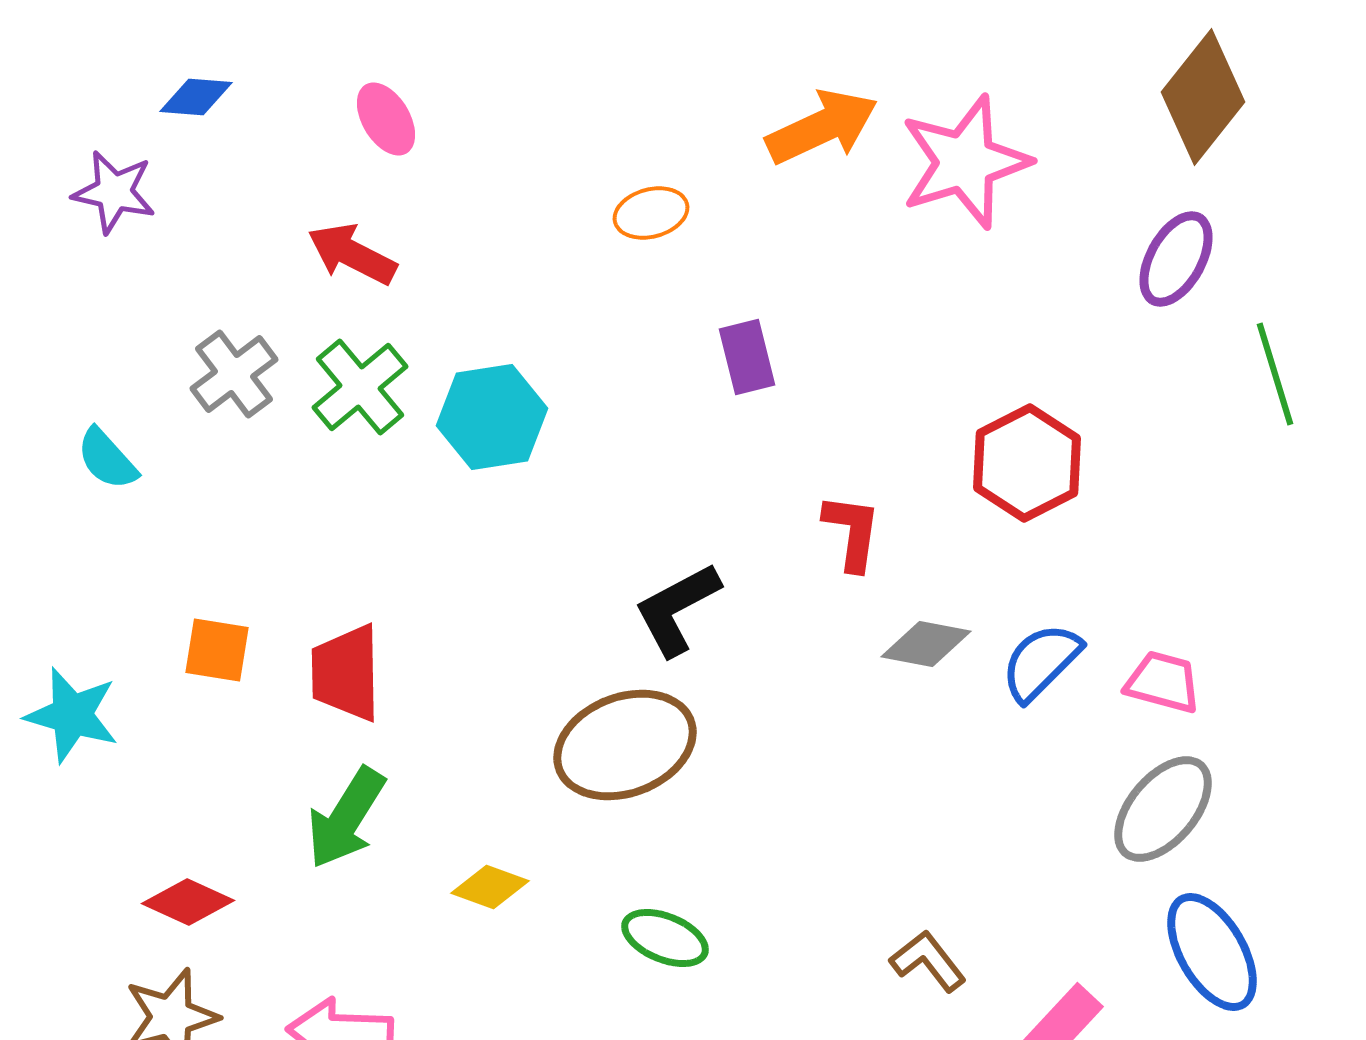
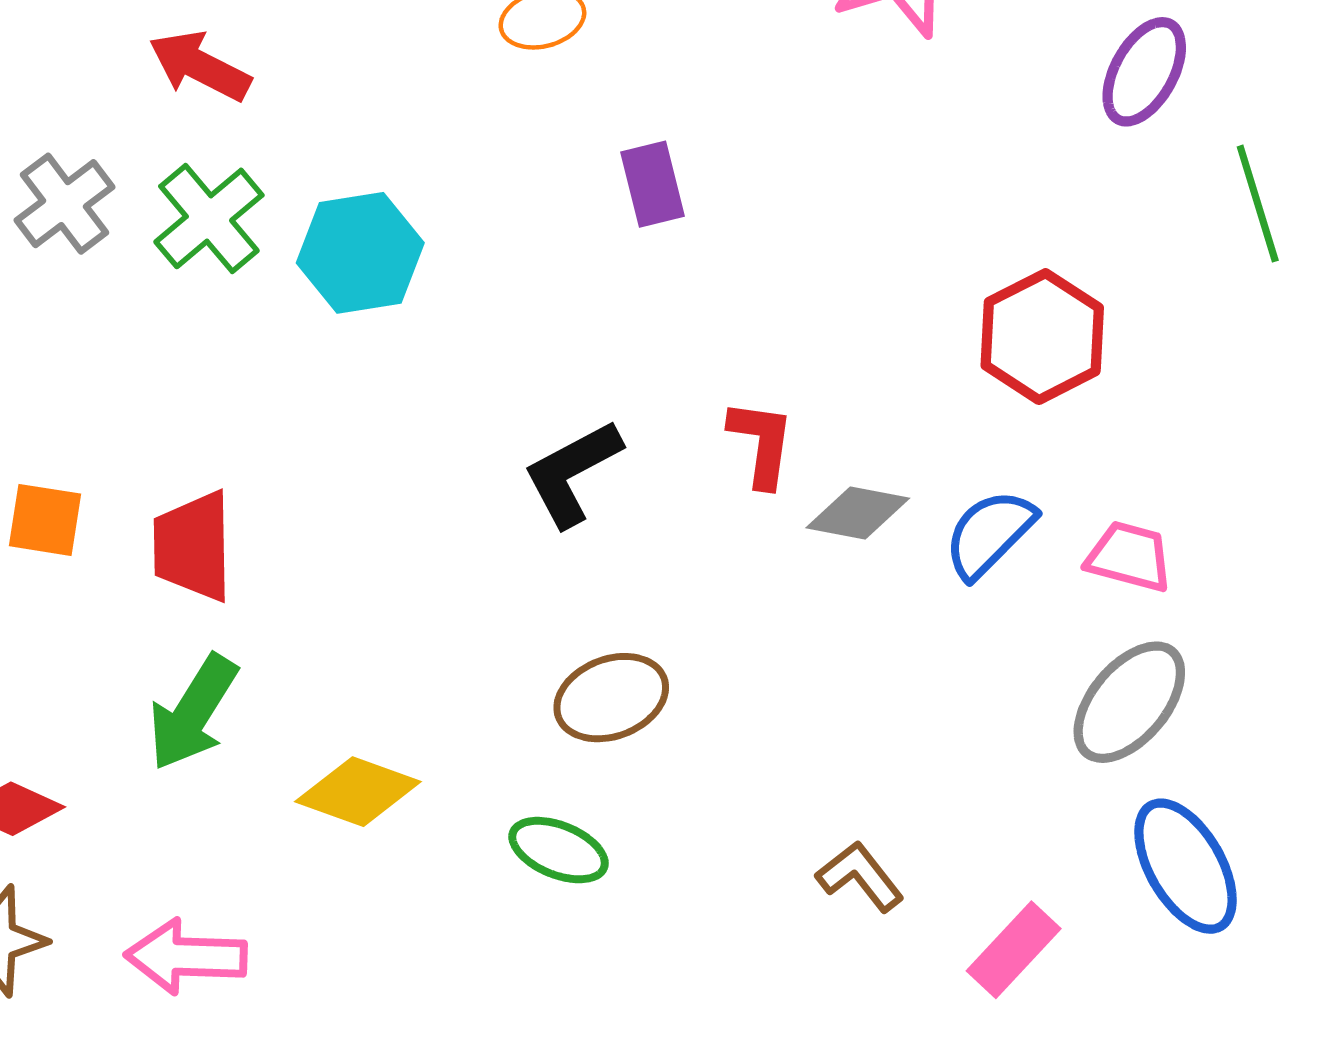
red hexagon: (1027, 463) -> (1042, 337), moved
red L-shape: (852, 532) -> (761, 443), moved
brown ellipse: (625, 745) -> (611, 698), moved, size x0.7
yellow diamond: (490, 887) -> (358, 792), size x1.4

